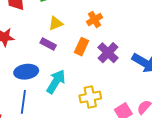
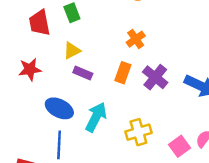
yellow triangle: (56, 23) -> (72, 50), moved
blue ellipse: (26, 72) -> (59, 108), turned 40

